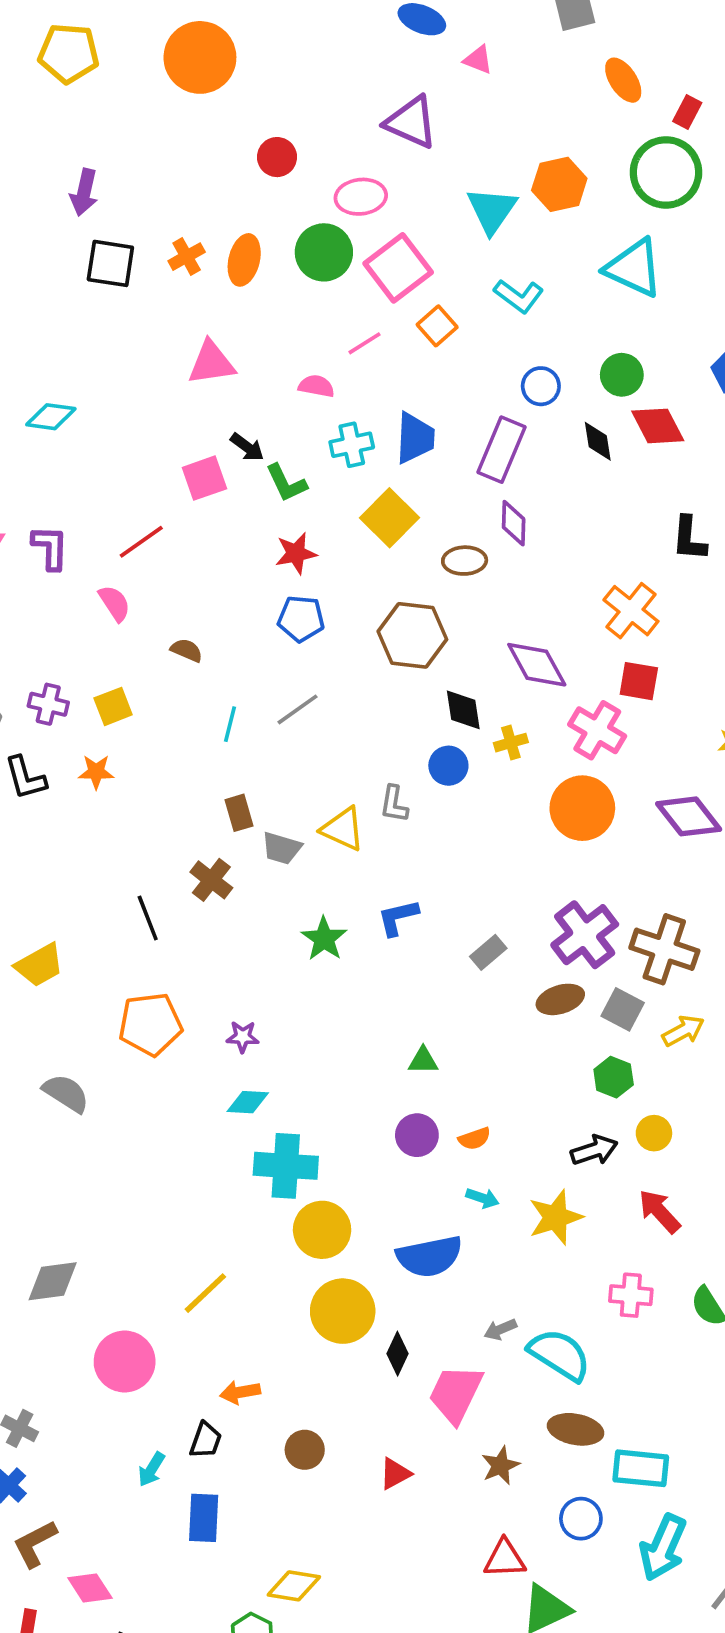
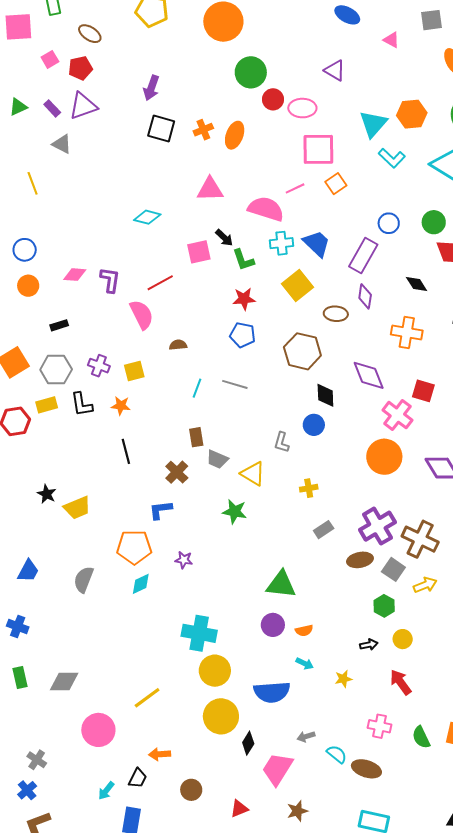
pink triangle: (478, 60) -> (391, 40), moved
purple triangle: (411, 122) -> (335, 71), size x0.7
red circle: (277, 157) -> (273, 99), moved
green circle: (324, 252) -> (251, 72), moved
pink square: (398, 268) -> (318, 149), turned 30
cyan L-shape: (519, 296) -> (392, 158), moved
pink semicircle: (316, 386) -> (266, 209), size x1.8
cyan diamond: (51, 417) -> (147, 217), moved
blue trapezoid: (415, 438) -> (317, 244), turned -56
black diamond: (598, 441) -> (417, 284), moved, turned -30
pink semicircle: (115, 603) -> (142, 315), size x1.4
orange cross: (631, 611) -> (407, 333), moved, turned -36
brown semicircle: (187, 650) -> (178, 345), turned -36
gray line: (298, 709) -> (235, 384), turned 45
yellow cross: (511, 743) -> (309, 488), moved
yellow triangle: (343, 829) -> (253, 474), moved
blue L-shape: (398, 917) -> (161, 510), moved
black line: (148, 918) -> (126, 451), moved
green star: (324, 939) -> (235, 512), turned -30
green triangle: (423, 1061) -> (281, 585), size x1.8
gray semicircle: (66, 1093) -> (84, 579), turned -108
cyan diamond: (248, 1102) -> (141, 584), moved, turned -35
black arrow: (594, 1150) -> (369, 645), size x0.7
yellow star: (556, 1217) -> (343, 679), size x0.6
cyan semicircle: (560, 1355) -> (337, 754), size x0.6
brown ellipse: (576, 1429) -> (366, 769), moved

